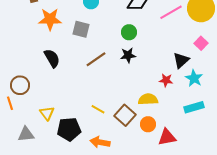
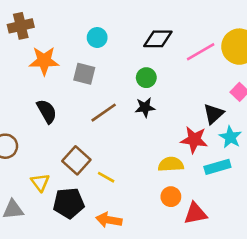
red star: (166, 80) -> (194, 140), size x1.5
cyan rectangle: (194, 107) -> (217, 167), moved
brown square: (125, 115) -> (76, 160), moved

